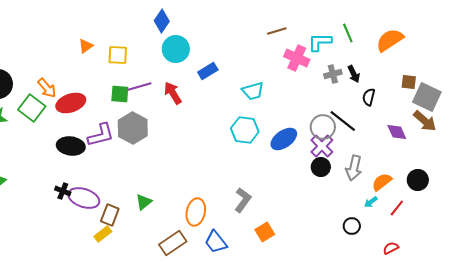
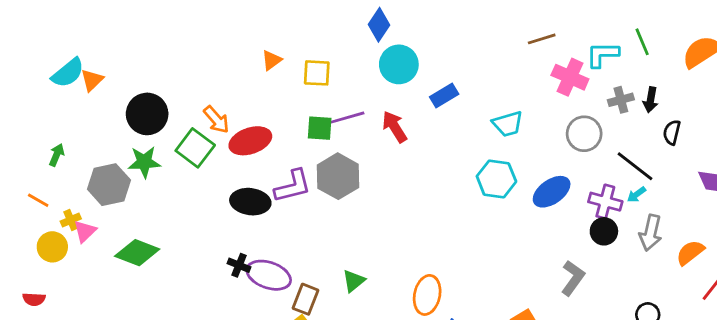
black arrow: (354, 74) -> (651, 100), turned 36
gray circle: (323, 127) -> (584, 134), moved
purple cross: (322, 146) -> (605, 202), turned -30
gray L-shape: (243, 200) -> (573, 278), moved
cyan arrow: (371, 202) -> (636, 195), moved

